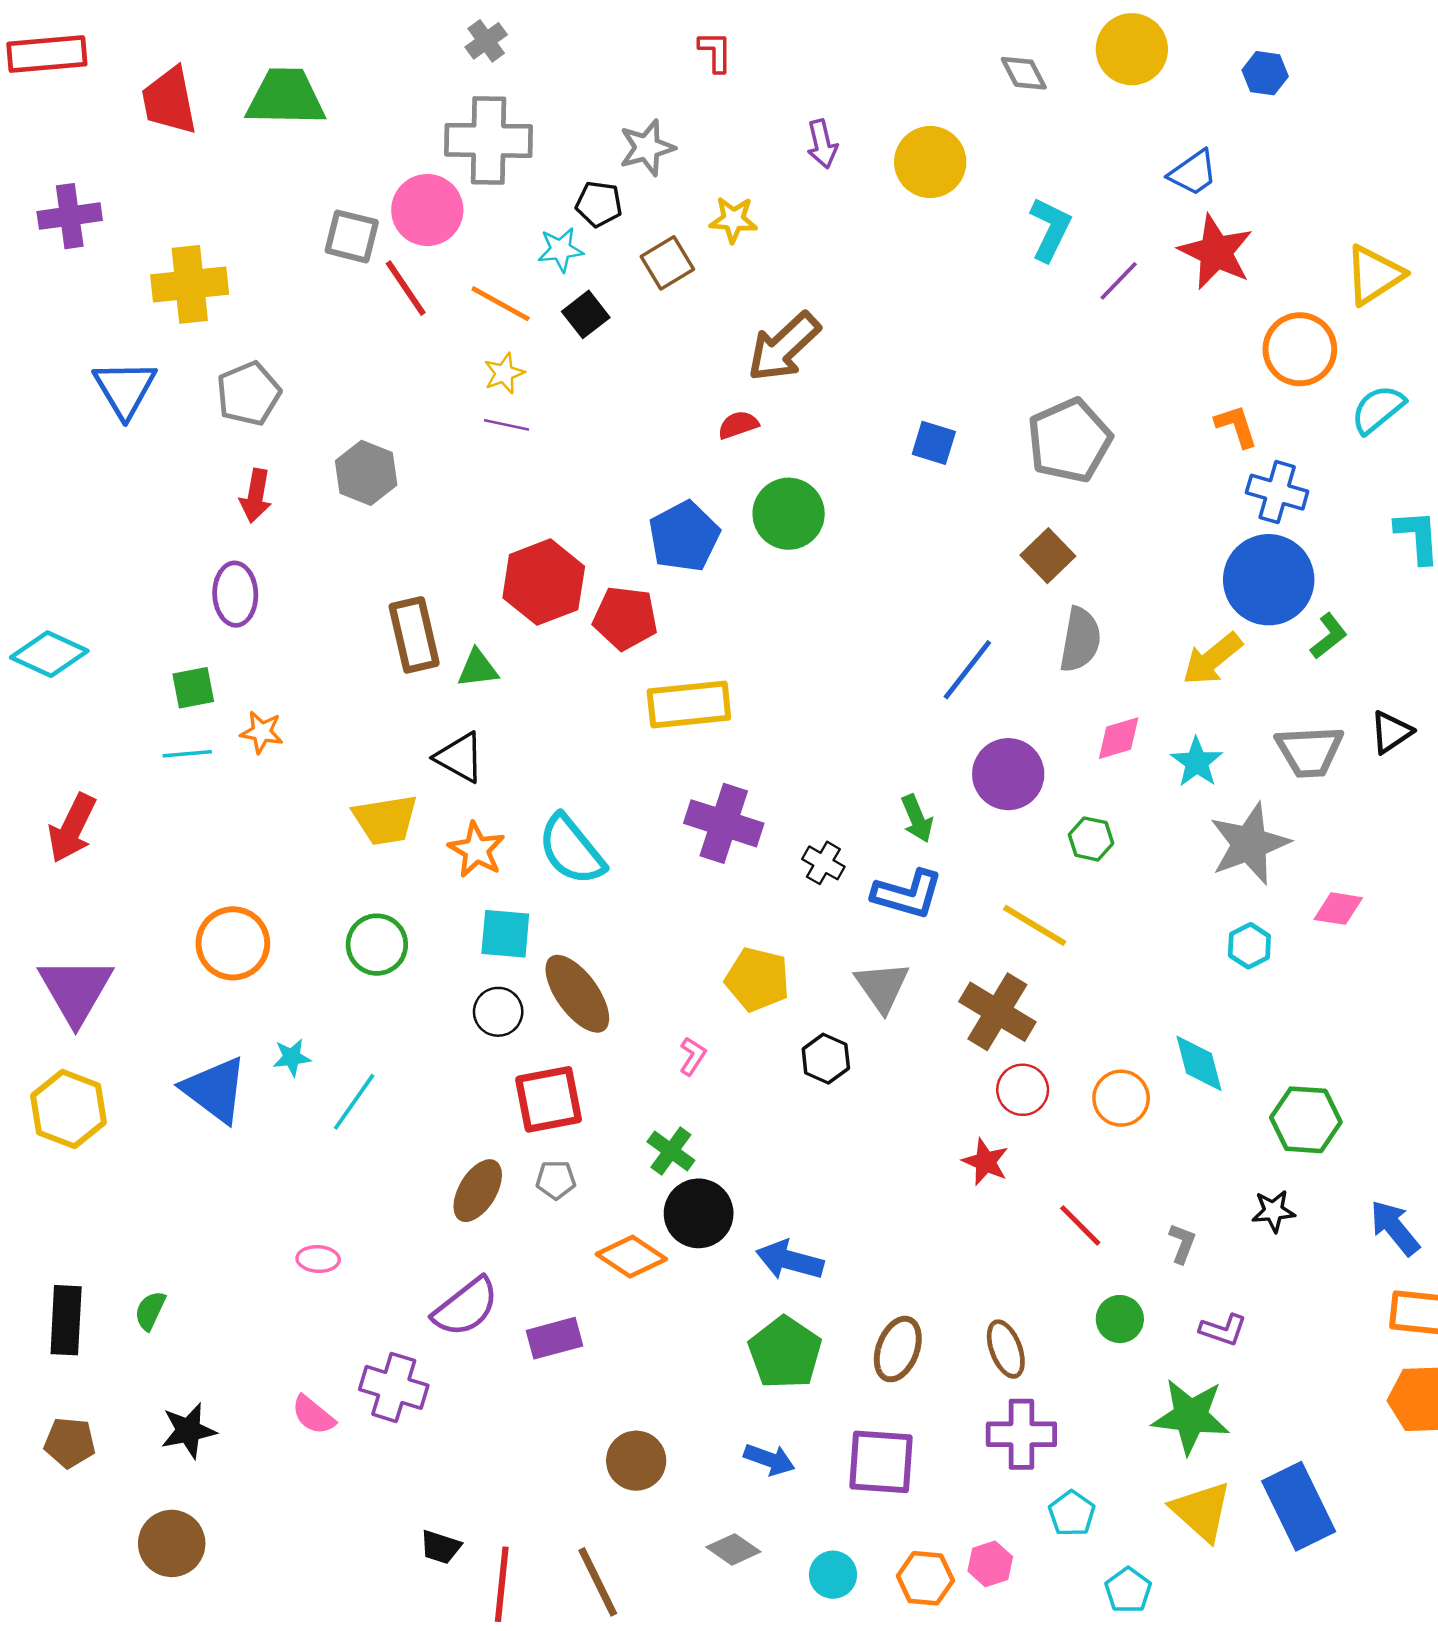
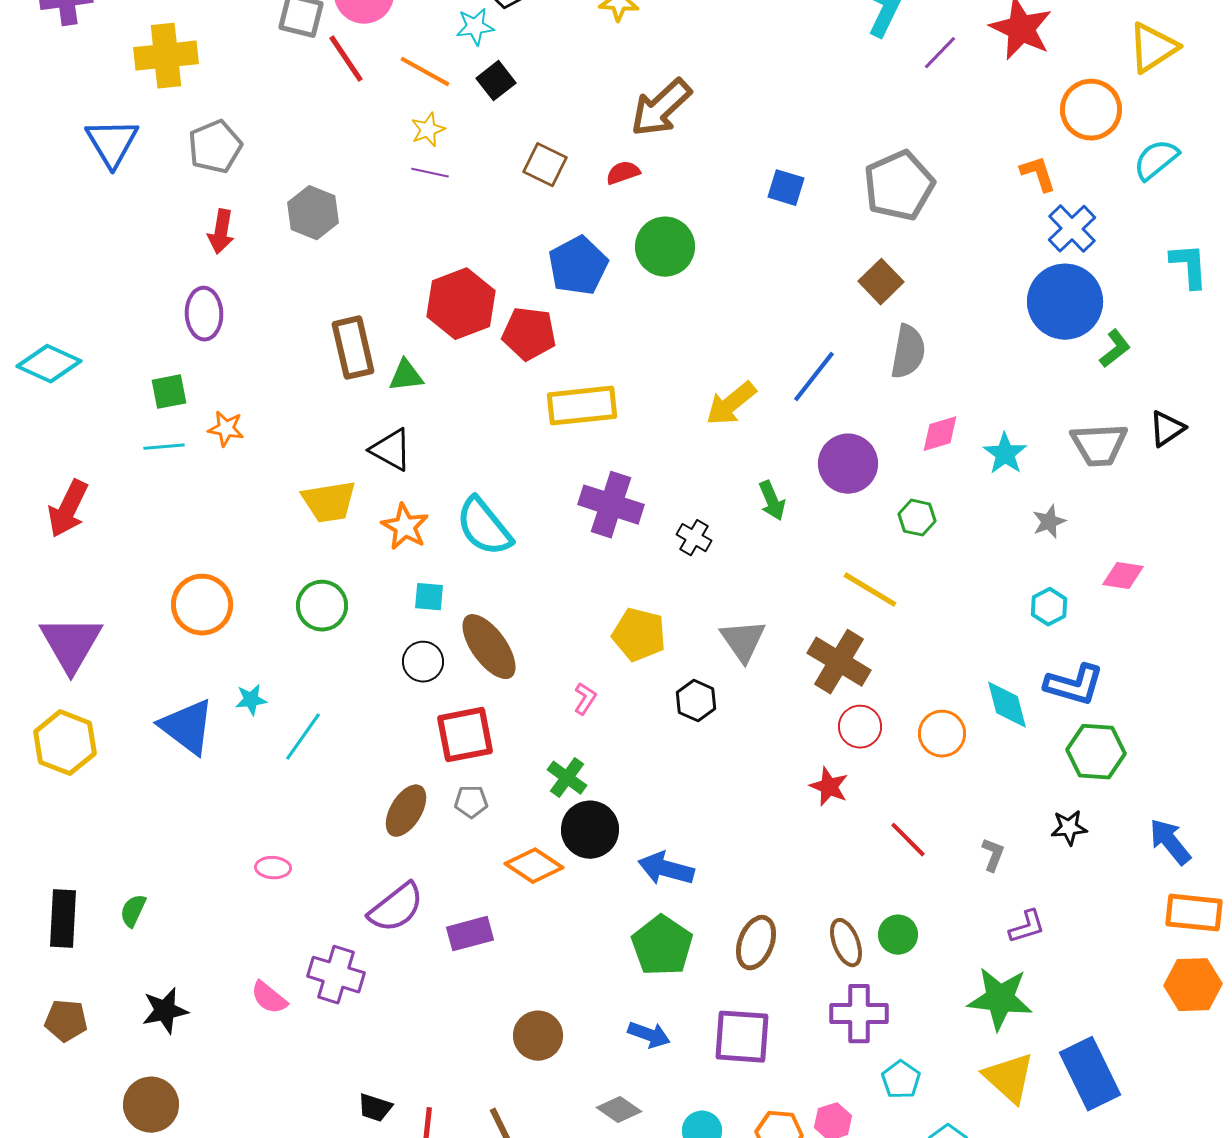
brown square: (667, 263) -> (545, 165), moved, turned -33
blue cross: (1277, 492) -> (1072, 229), turned 30
yellow arrow: (1212, 659) -> (731, 404), moved
gray star: (1249, 844) -> (1049, 522), size x0.5
blue L-shape: (907, 894) -> (1074, 685), moved
cyan square: (505, 934) -> (429, 597), size x0.7
green circle: (1120, 1319) -> (898, 935), moved
purple L-shape: (1223, 1330) -> (1027, 927), turned -36

